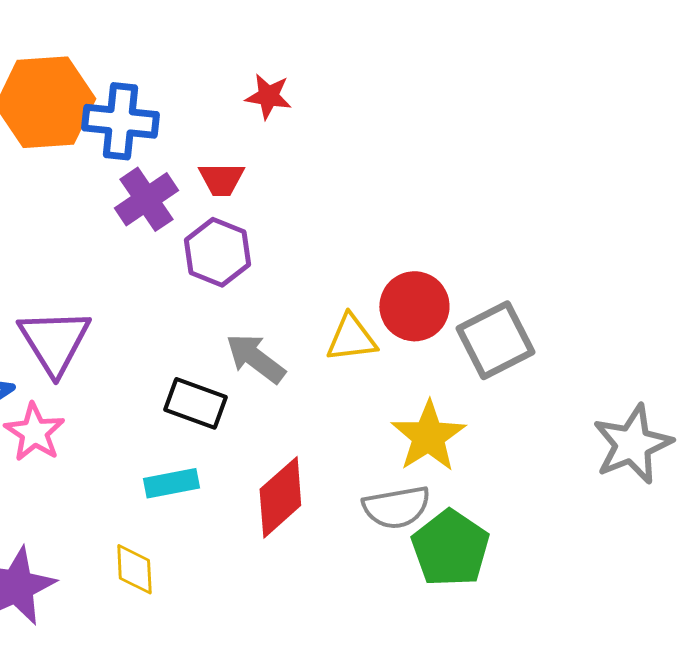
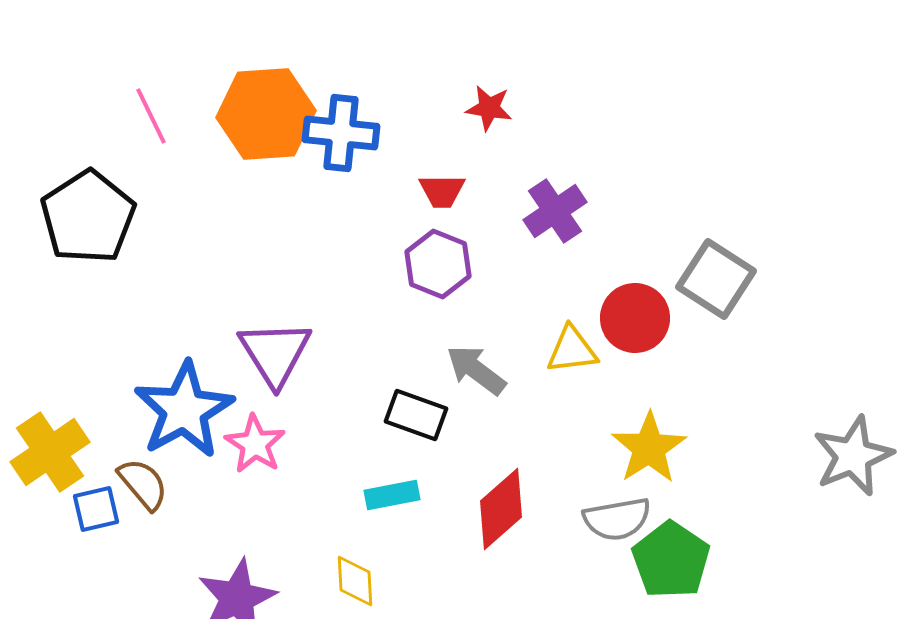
purple cross: (146, 199) -> (555, 211), moved
gray square: (495, 340) -> (716, 279), moved, turned -30

